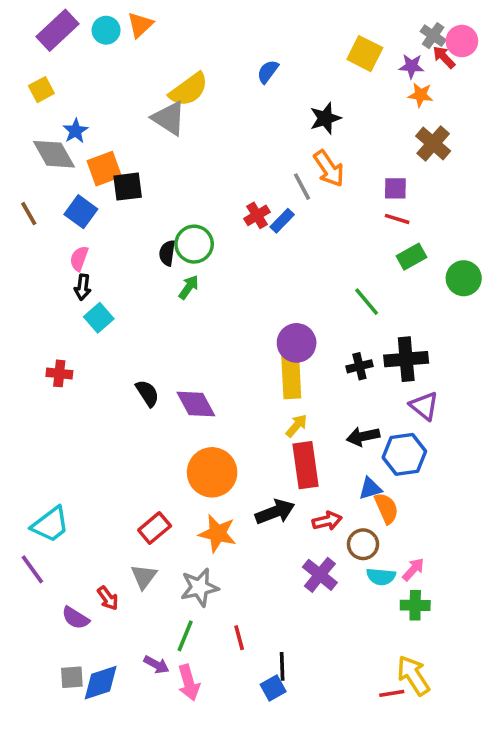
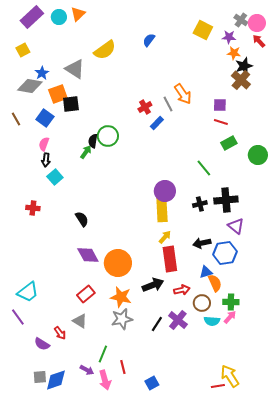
red arrow: (444, 57) -> (259, 41), moved
gray triangle: (169, 118) -> (75, 69), moved
black star: (325, 118) -> (244, 66), moved
gray diamond: (54, 154) -> (30, 86), turned -50
red cross: (257, 215) -> (145, 107), moved
green arrow: (189, 287) -> (86, 152), moved
purple diamond: (196, 404) -> (88, 255), moved
gray triangle: (144, 577) -> (80, 321), turned -35
gray star: (199, 587) -> (122, 319), moved
green cross: (415, 605) -> (231, 302), moved
red line: (239, 638) -> (123, 367), moved
black line: (282, 666) -> (157, 324), moved, turned 35

